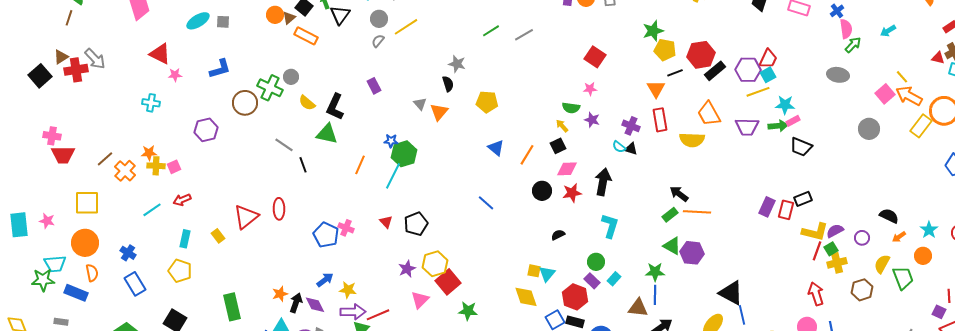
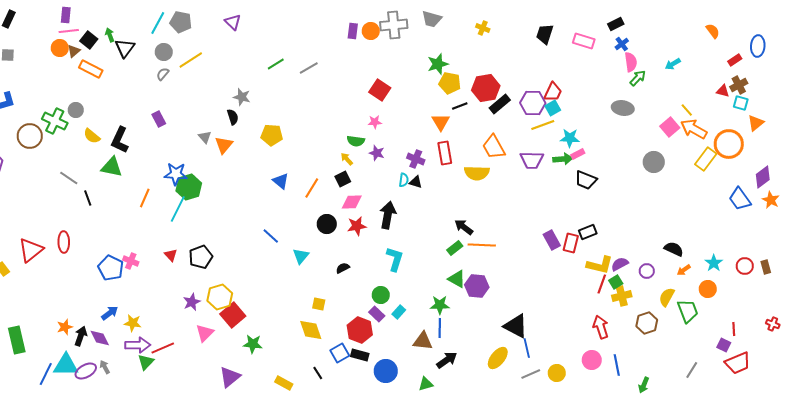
blue star: (391, 141) -> (176, 174), size x1.6
cyan semicircle: (619, 147) -> (404, 180), turned -120
purple rectangle: (767, 207) -> (552, 240), turned -54
cyan triangle: (547, 274) -> (301, 256), moved

